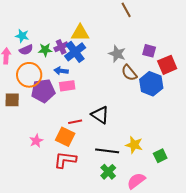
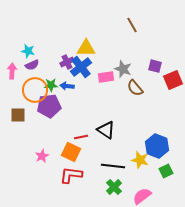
green star: (45, 50) -> (51, 85), moved
blue hexagon: (151, 84) -> (157, 146), moved
pink rectangle: (67, 86) -> (106, 77), moved

